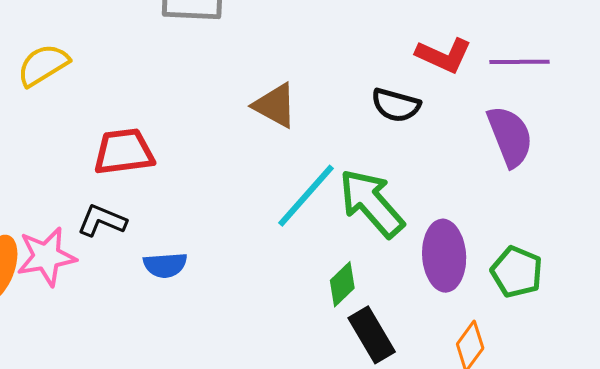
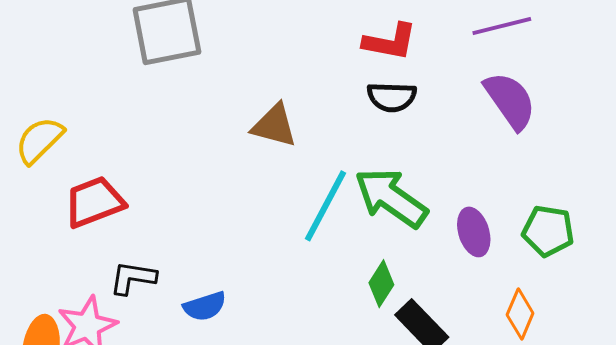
red L-shape: (444, 55) -> (390, 42), moved
red trapezoid: (124, 152) -> (94, 202), moved
purple ellipse: (444, 256) -> (474, 232), size x0.7

